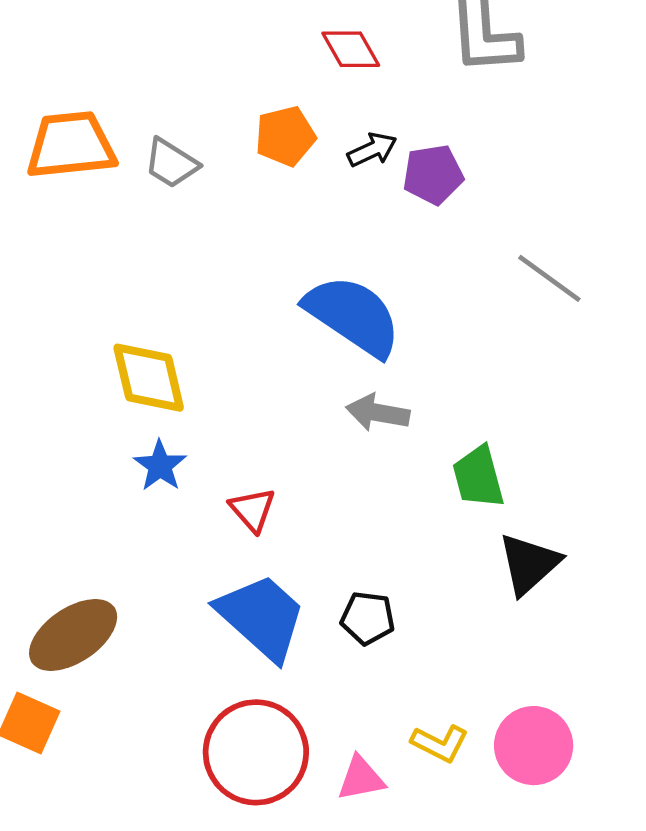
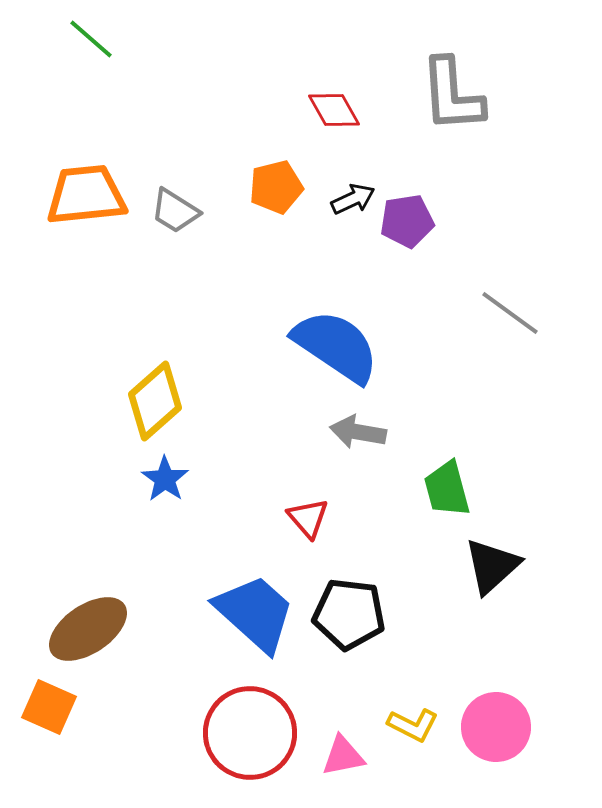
yellow diamond: (149, 378) -> (155, 401), turned 62
red triangle: (253, 510) -> (308, 518), moved
black pentagon: (368, 618) -> (349, 614), size x1.5

